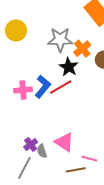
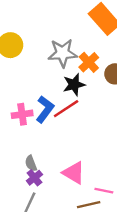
black star: (69, 67) -> (74, 85), turned 30
gray semicircle: (42, 151) -> (31, 163), moved

